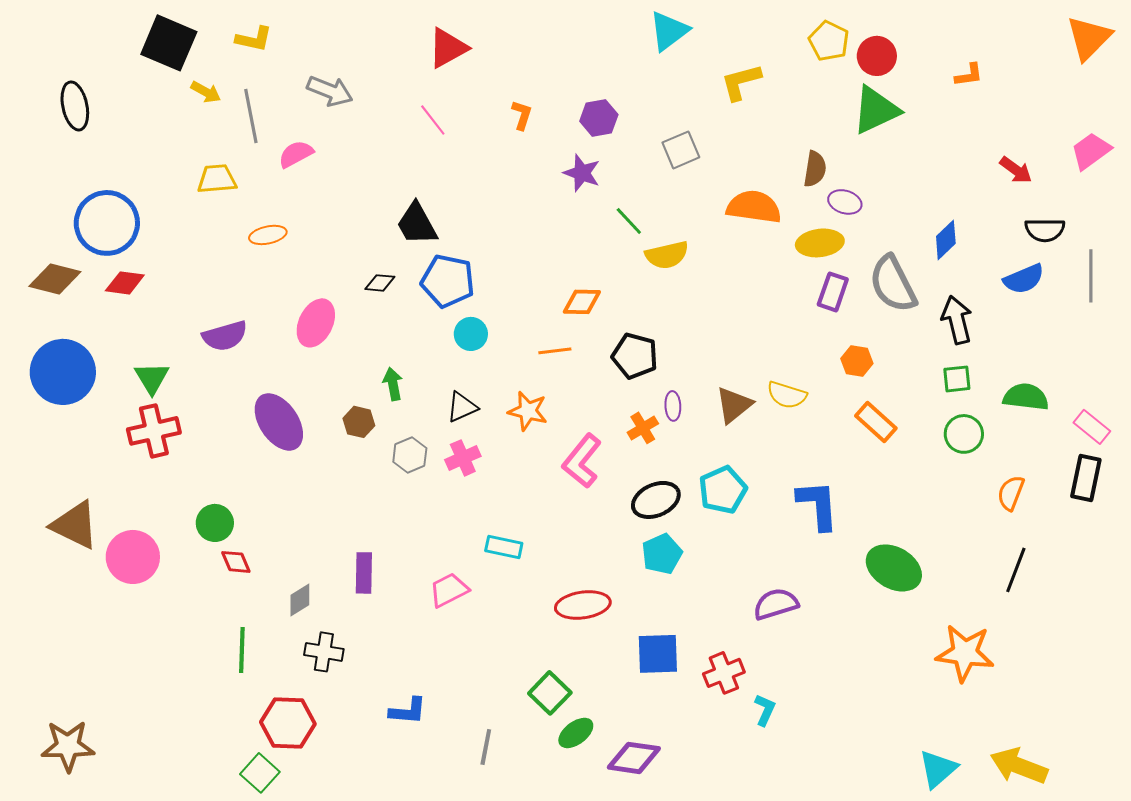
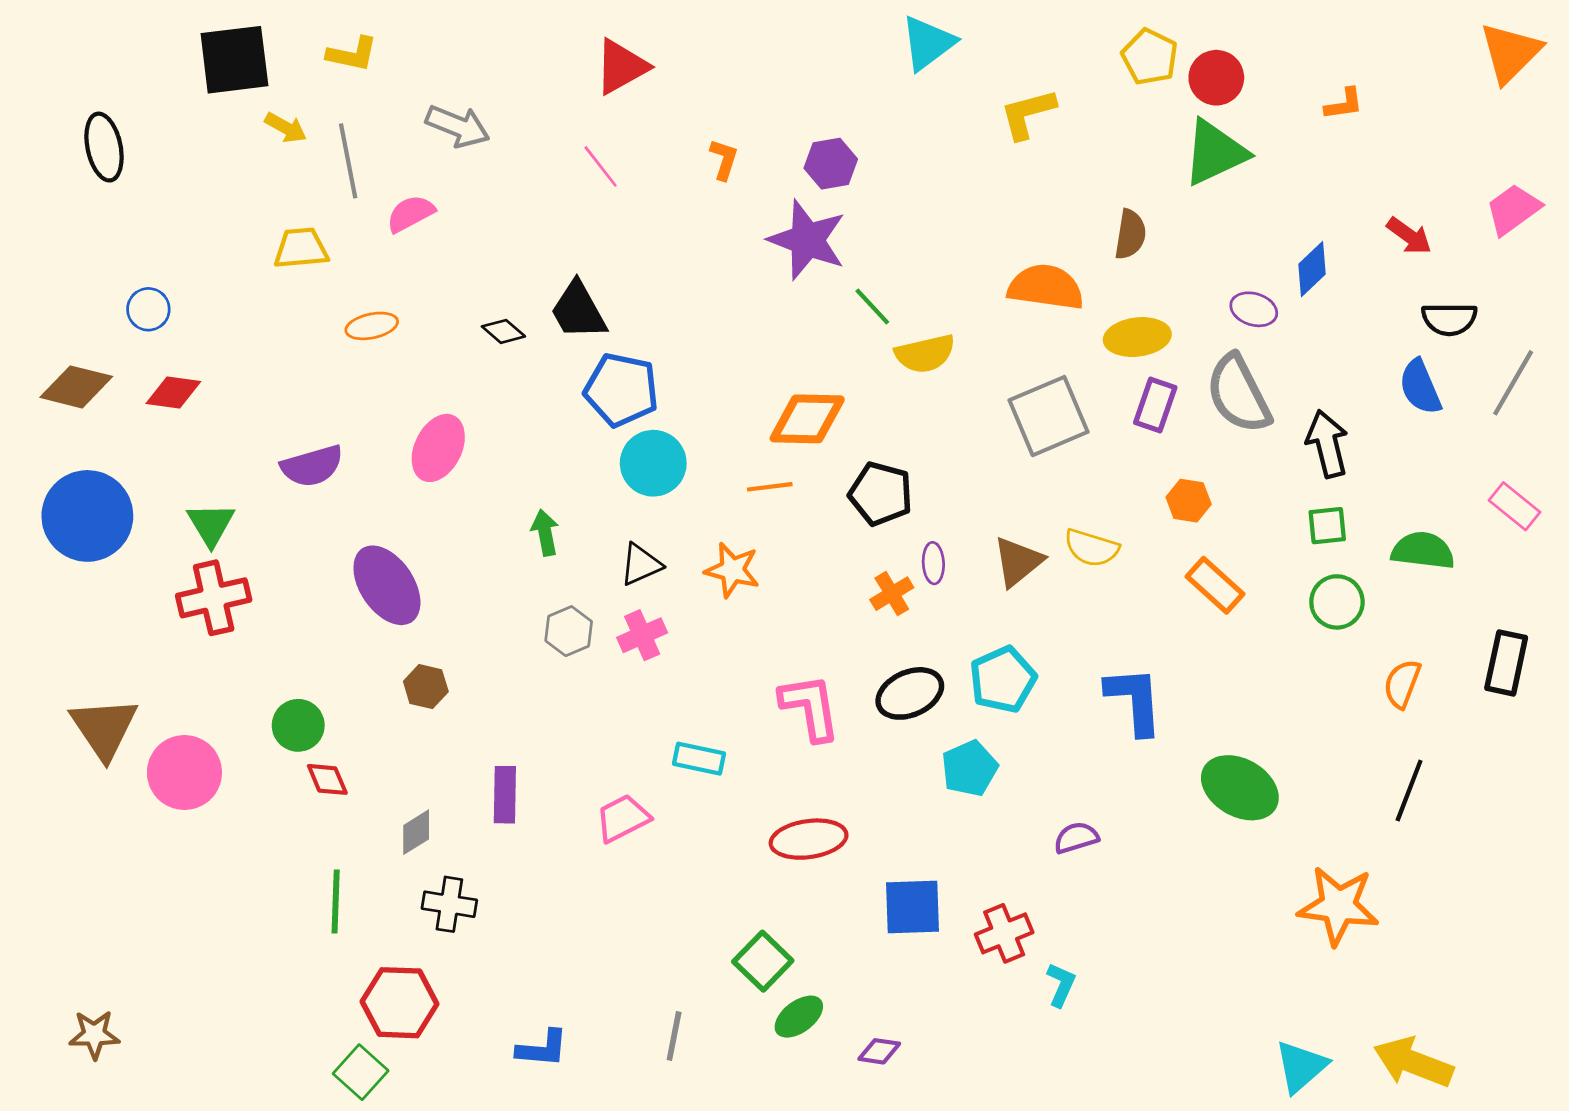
black square: (169, 43) -> (234, 60), turned -30
gray square: (681, 150) -> (1048, 416), moved, size x1.5
purple star: (582, 173) -> (807, 240), size x1.5
purple ellipse: (845, 202) -> (1254, 309), moved
blue circle: (107, 223) -> (148, 309), size x0.5
blue diamond: (946, 240) -> (1312, 269), moved
gray line: (1091, 276) -> (1513, 383), turned 30
blue semicircle: (1024, 279) -> (1420, 387), turned 90
black diamond: (380, 283) -> (503, 331), moved, turned 36
orange diamond: (582, 302) -> (807, 419), size x1.4
cyan circle: (471, 334) -> (653, 463), size x1.4
brown hexagon: (359, 422) -> (426, 687), moved
pink rectangle: (1092, 427) -> (1514, 506), moved
pink L-shape: (582, 461) -> (810, 707), moved, turned 132
brown triangle: (75, 525) -> (104, 728), turned 30
cyan pentagon: (662, 554) -> (969, 768), moved
purple semicircle: (776, 604) -> (1076, 838), size x0.7
blue L-shape: (408, 711) -> (542, 1049), moved
brown star: (68, 746) -> (94, 1035), size x0.7
purple diamond: (634, 758) -> (879, 1051), size x0.6

